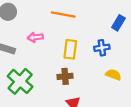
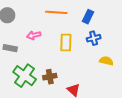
blue rectangle: (118, 23) -> (88, 17), moved
brown cross: (65, 76) -> (50, 77), moved

